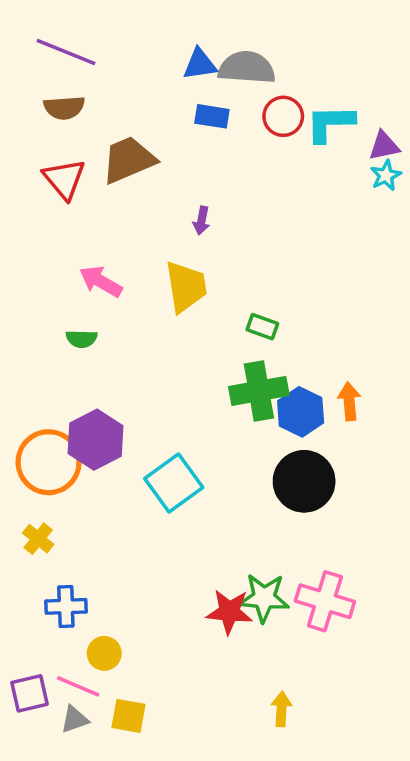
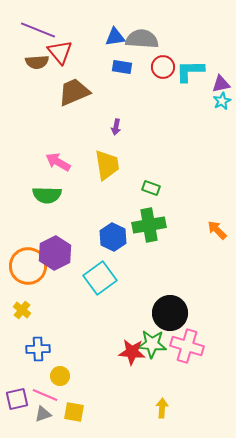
red triangle: (64, 179) -> (60, 52), moved
green semicircle: (82, 339) -> (47, 195), size x1.6
orange arrow: (349, 401) -> (217, 230), moved, turned -40
blue hexagon: (301, 412) -> (113, 237), moved
black circle: (304, 481) -> (170, 313), moved

